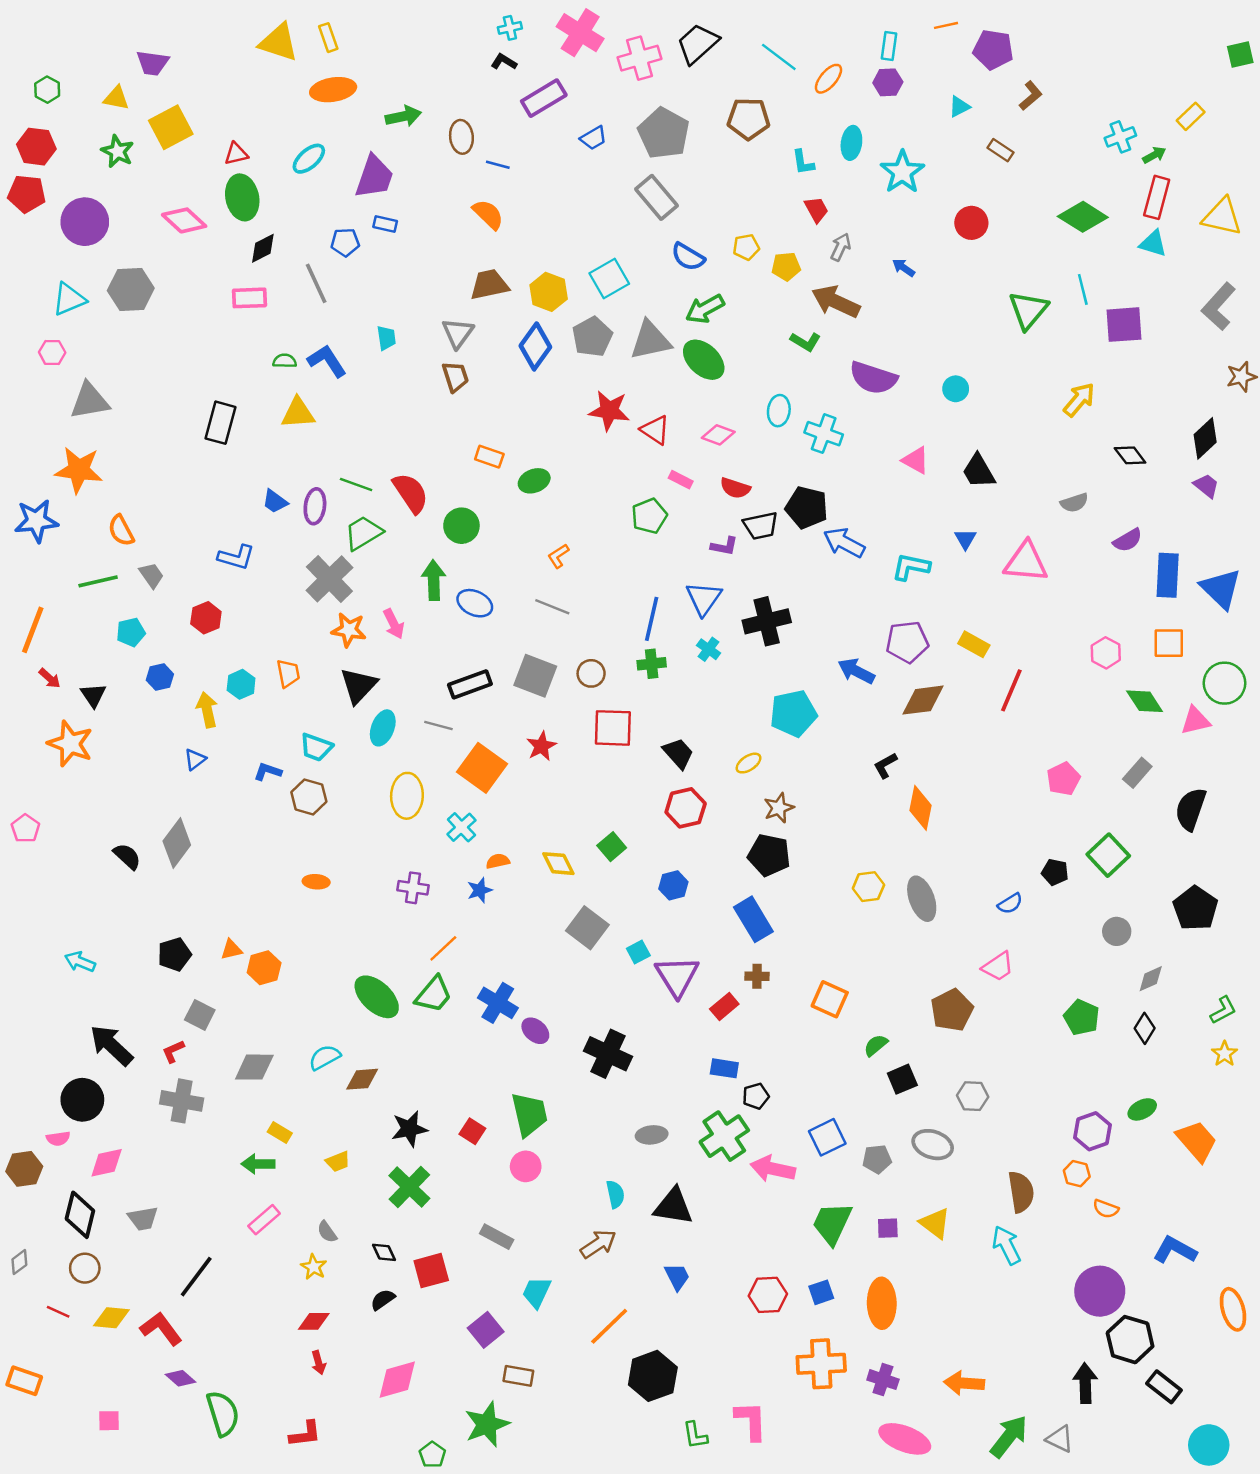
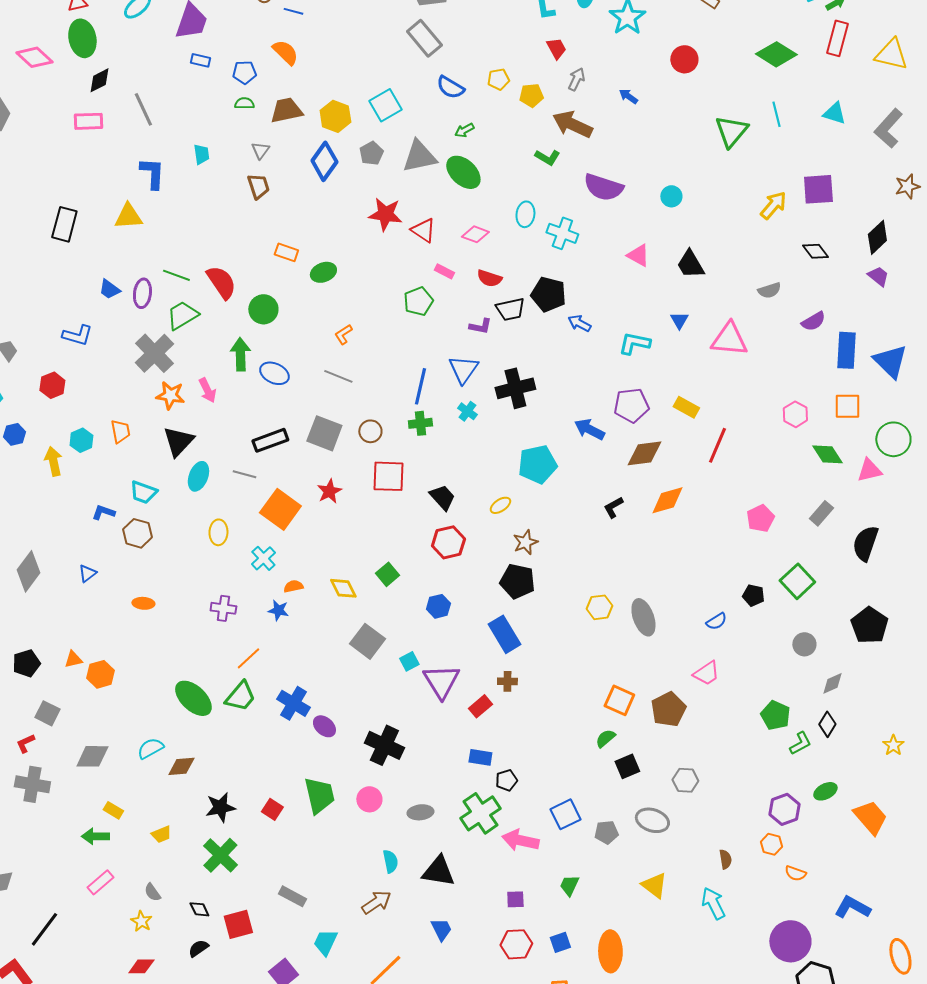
blue pentagon: (345, 242) -> (244, 72), moved
cyan triangle: (1153, 243) -> (834, 113), moved
green arrow: (705, 309) -> (464, 130), size x0.6
purple square: (1124, 325) -> (818, 189), moved
gray triangle: (458, 333) -> (260, 150), size x0.7
gray pentagon: (592, 337) -> (371, 153), size x0.7
green semicircle: (285, 361) -> (244, 103), moved
blue L-shape: (327, 361) -> (152, 173), turned 36
blue arrow: (844, 543) -> (579, 323), size x0.7
blue triangle: (195, 759) -> (87, 573), moved
yellow ellipse: (407, 796) -> (218, 532), size x0.7
orange diamond: (921, 808) -> (667, 500), moved, turned 63
blue star: (480, 890) -> (278, 610), turned 30
orange square: (830, 999) -> (619, 700), moved
green L-shape: (1223, 1010) -> (800, 743), moved
pink circle: (526, 1166) -> (369, 799), moved
brown semicircle: (1021, 1192) -> (725, 859), size x0.6
green trapezoid: (832, 1223) -> (569, 885), size x0.6
purple square: (888, 1228) -> (515, 899), moved

